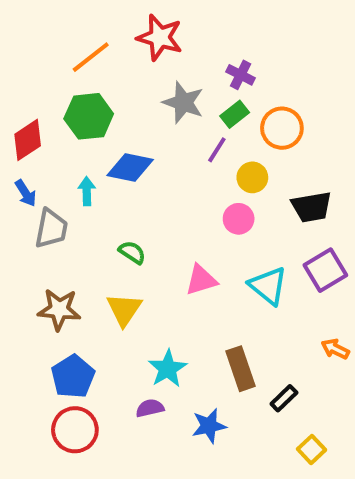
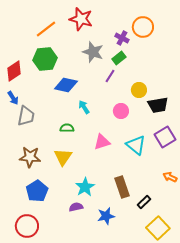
orange circle: (282, 128) -> (143, 27), moved
yellow circle: (252, 177) -> (139, 90), moved
cyan arrow: (87, 191) -> (84, 107), moved, turned -32
green semicircle: (132, 252) -> (67, 128), turned -32
red circle: (75, 430) -> (27, 226), moved
yellow square: (312, 449) -> (158, 228), size x1.6

